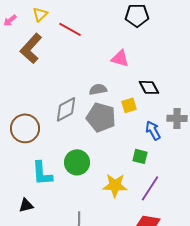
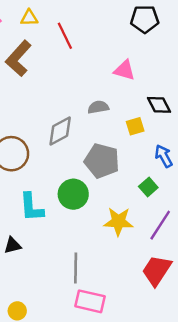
yellow triangle: (40, 14) -> (29, 18), turned 42
red line: (70, 29) -> (65, 36), turned 35
gray pentagon: (101, 117) -> (102, 161), moved
green square: (140, 156) -> (148, 187), turned 35

